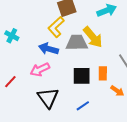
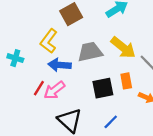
yellow L-shape: (56, 27) -> (49, 41), moved
yellow arrow: (93, 37) -> (123, 48), moved
red line: (10, 82) -> (39, 88), moved

